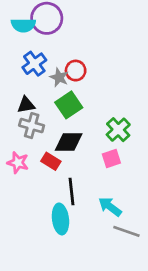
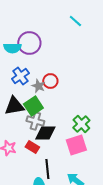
black triangle: (26, 105) -> (14, 106), size x1.5
green square: (69, 105) -> (33, 106), moved
gray cross: (32, 126) -> (35, 121), moved
pink square: (111, 158) -> (76, 145), size x1.5

